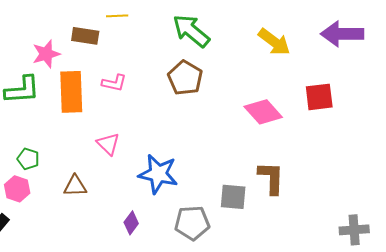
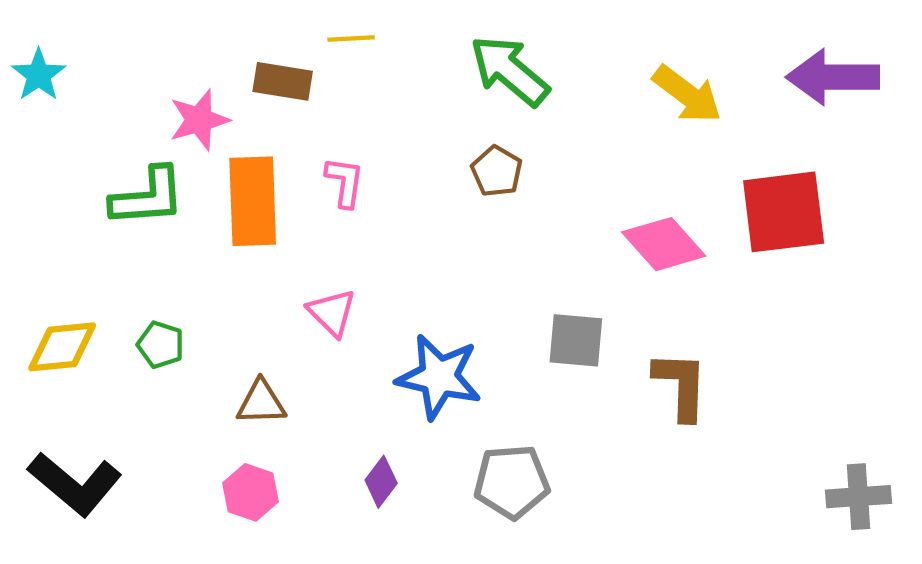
brown pentagon: (185, 78) -> (497, 171), size x0.7
pink L-shape: (114, 83) -> (345, 182), turned -95
red square: (319, 97) -> (784, 212), size x1.4
pink hexagon: (17, 189) -> (250, 492), moved
gray square: (233, 197) -> (576, 340), moved

